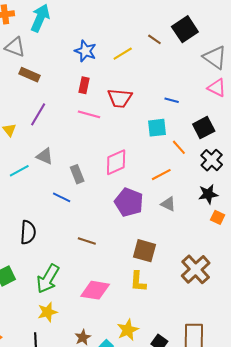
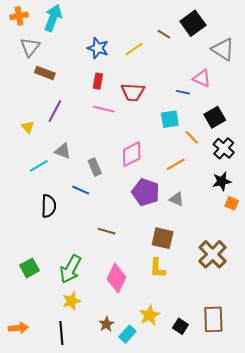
gray triangle: (15, 47) -> (30, 47), turned 50
pink triangle: (217, 88) -> (202, 78), moved
gray triangle: (168, 204) -> (177, 199), moved
black semicircle: (28, 232) -> (49, 206), moved
pink diamond: (95, 290) -> (117, 278), turned -72

